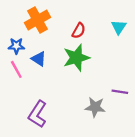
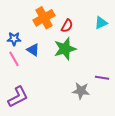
orange cross: (37, 20) -> (44, 18), moved
cyan triangle: (119, 27) -> (101, 23), turned 32
purple L-shape: (37, 114) -> (18, 97), moved, turned -150

